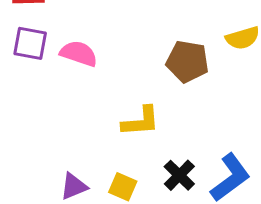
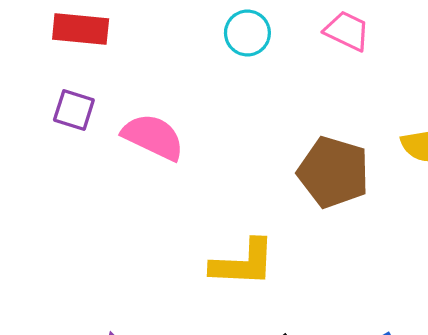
purple square: (30, 43) -> (74, 110), size x0.7

